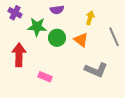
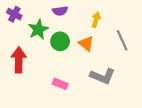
green star: (37, 27) -> (38, 29), turned -30
pink rectangle: (45, 77) -> (60, 84), moved

